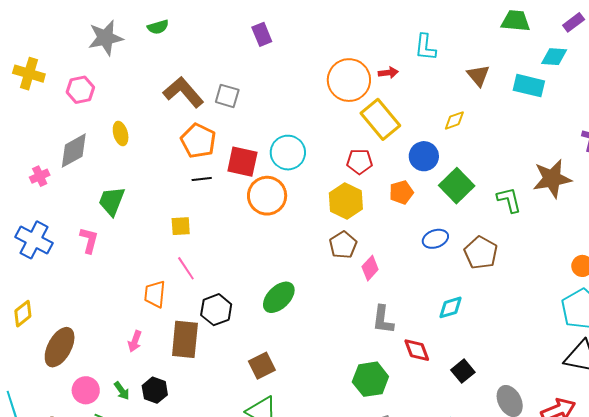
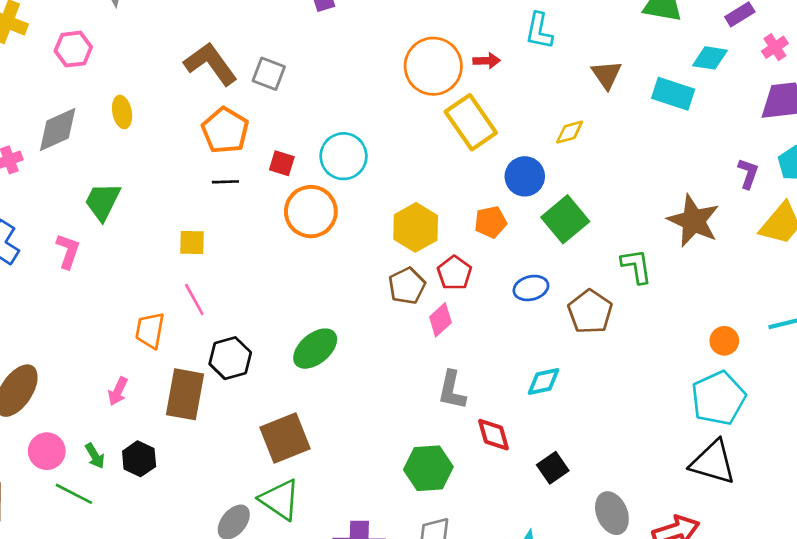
red square: (242, 162) -> (282, 163), size x0.6
red pentagon: (360, 162) -> (454, 273), moved, turned 30
brown star: (552, 179) -> (694, 221), turned 30
green L-shape: (509, 200) -> (636, 266), moved
brown square: (262, 366) -> (285, 438), size x1.4

